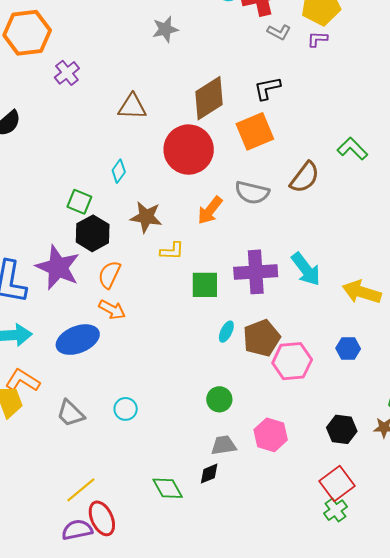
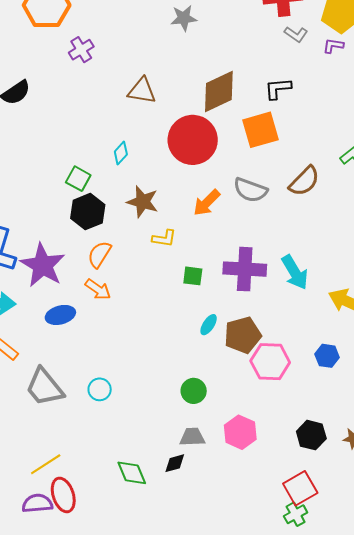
purple star: (58, 267) -> (43, 265), moved
green square: (205, 285) -> (193, 276), size x0.7
blue ellipse: (78, 340) -> (60, 315), size x0.7
gray trapezoid: (70, 413) -> (45, 387), size x1.4

